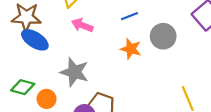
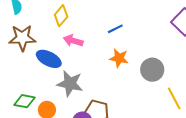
gray circle: (163, 36) -> (152, 70), moved
blue ellipse: (35, 40) -> (49, 59), moved

